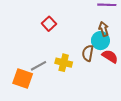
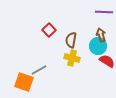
brown semicircle: (88, 53) -> (71, 40), moved
yellow cross: (64, 63) -> (72, 58), moved

